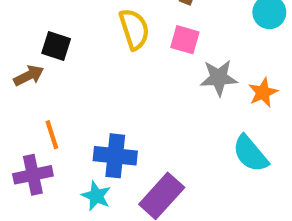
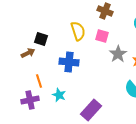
gray star: (219, 78) -> (118, 54), turned -30
blue cross: (115, 156) -> (69, 62), moved
cyan star: (96, 196) -> (59, 95), moved

